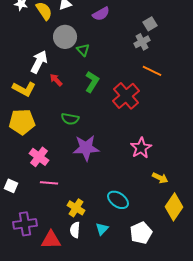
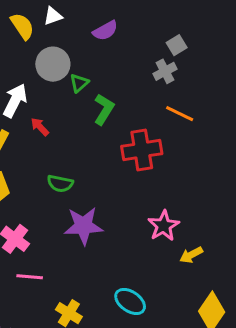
green triangle: (83, 50) -> (79, 83), turned 32
green L-shape: (92, 82) -> (104, 109), moved
red cross: (126, 96) -> (142, 150), turned 32
yellow arrow: (160, 178) -> (191, 255), moved, turned 126

